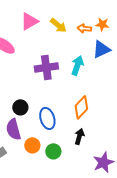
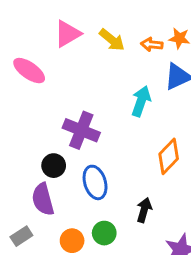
purple cross: (46, 67) -> (81, 130), moved, turned 30
orange diamond: (81, 107) -> (169, 156), moved
orange circle: (32, 145) -> (72, 241), moved

